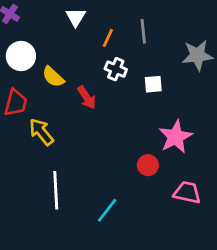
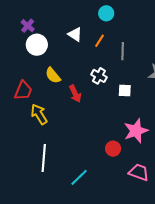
white triangle: (76, 17) -> (75, 34), turned -35
orange line: (108, 38) -> (99, 41), moved
white circle: (21, 56) -> (37, 45), moved

